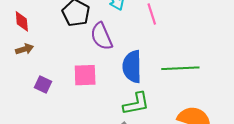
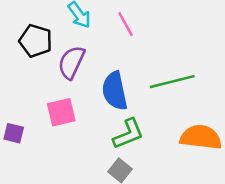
purple semicircle: (102, 36) -> (71, 62), turned 60

